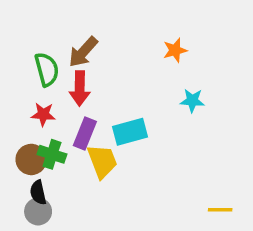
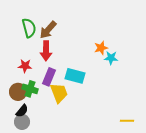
orange star: (175, 50) -> (101, 48), moved
green semicircle: (47, 69) -> (29, 28), moved
cyan rectangle: (130, 132) -> (75, 76), turned 30
black semicircle: (38, 192) -> (22, 111), turned -128

